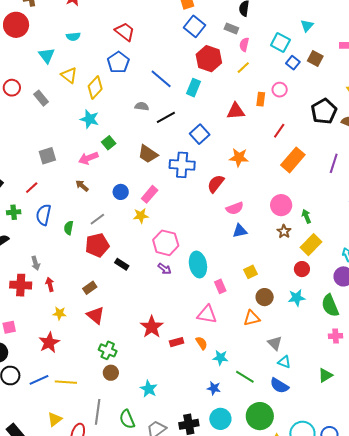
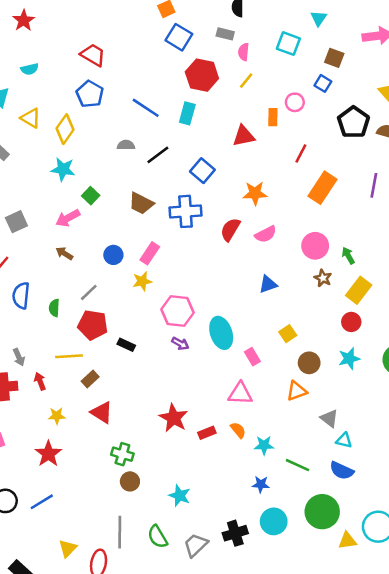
blue square: (293, 63) -> (323, 83), moved
pink semicircle: (235, 208) -> (266, 234), moved
red pentagon: (97, 245) -> (93, 325), turned 30
yellow line: (66, 382) -> (69, 356), moved

